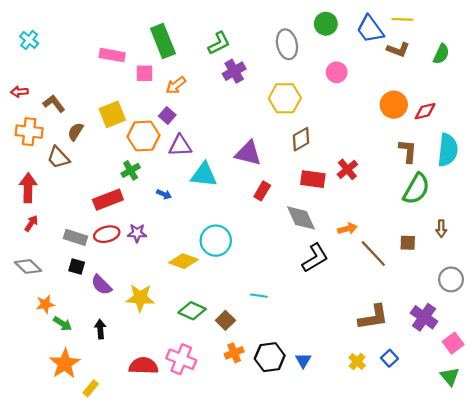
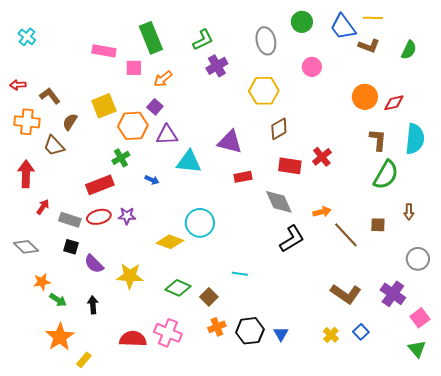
red rectangle: (262, 191) -> (243, 177), turned 48
red arrow: (31, 223) -> (43, 207), moved
brown L-shape: (373, 317) -> (346, 294), turned 44

